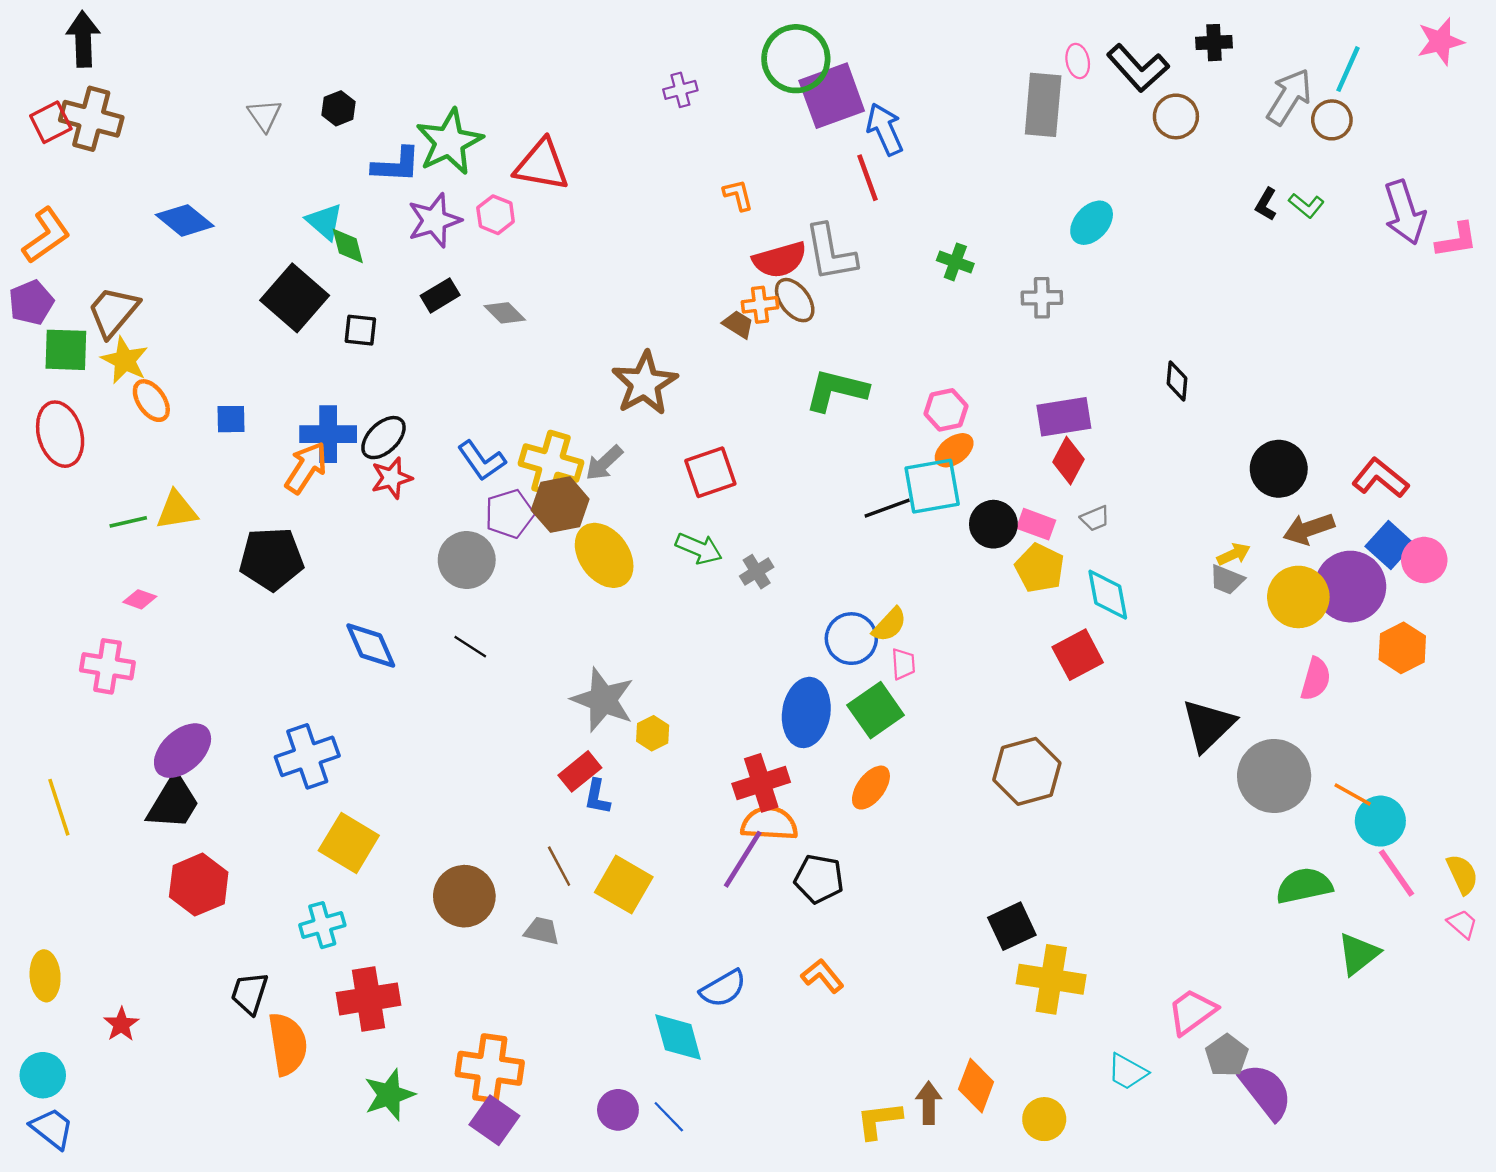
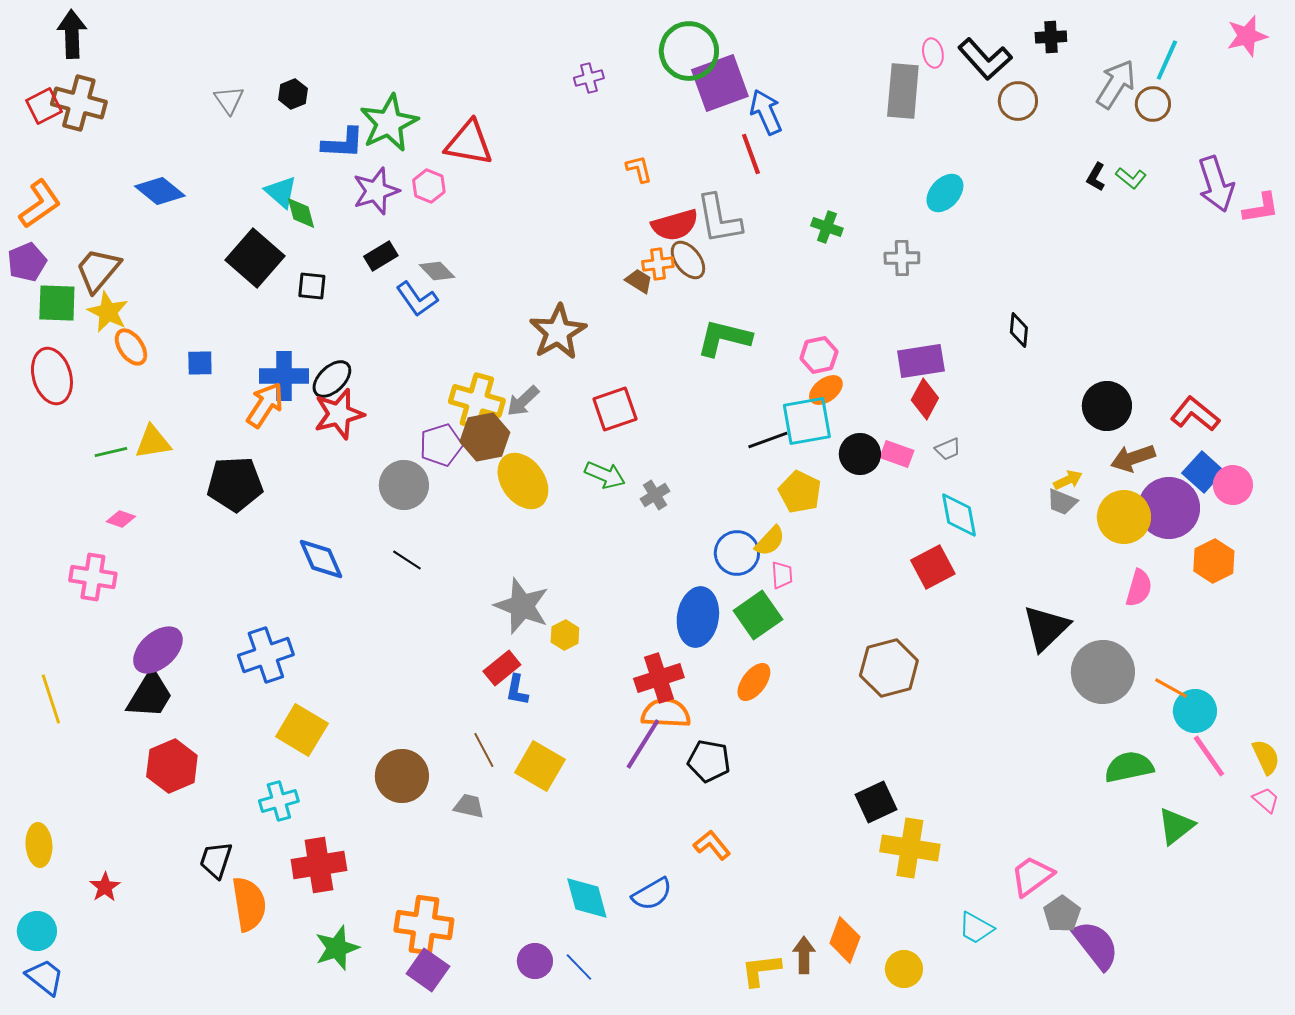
blue L-shape: (482, 461) -> (417, 299), moved
red star: (392, 478) -> (339, 414), size x1.4
yellow pentagon: (1040, 568) -> (800, 492), moved
blue semicircle: (723, 989) -> (652, 894), moved

